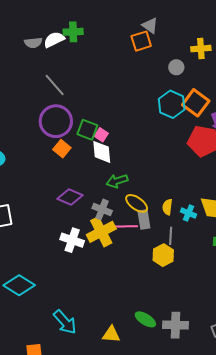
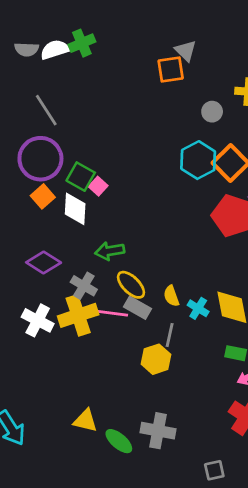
green cross: (73, 32) -> (82, 43), turned -30
white diamond: (102, 152) -> (75, 209), moved
yellow semicircle: (167, 207) -> (171, 296), turned -35
gray rectangle: (144, 220) -> (138, 308), turned -60
gray cross: (176, 325) -> (158, 431), moved
yellow triangle: (111, 334) -> (85, 421), moved

